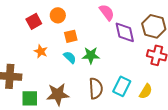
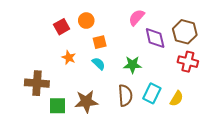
pink semicircle: (107, 12) -> (137, 17), turned -102
green star: (91, 55) -> (132, 65), moved

